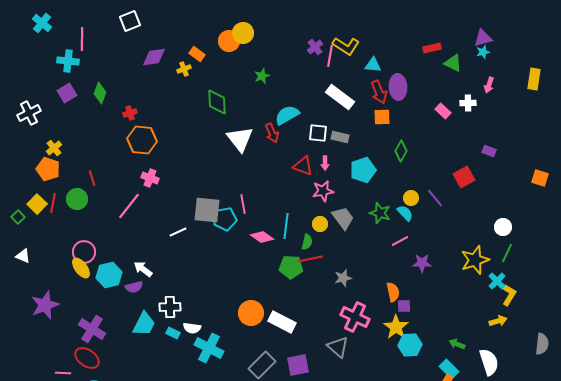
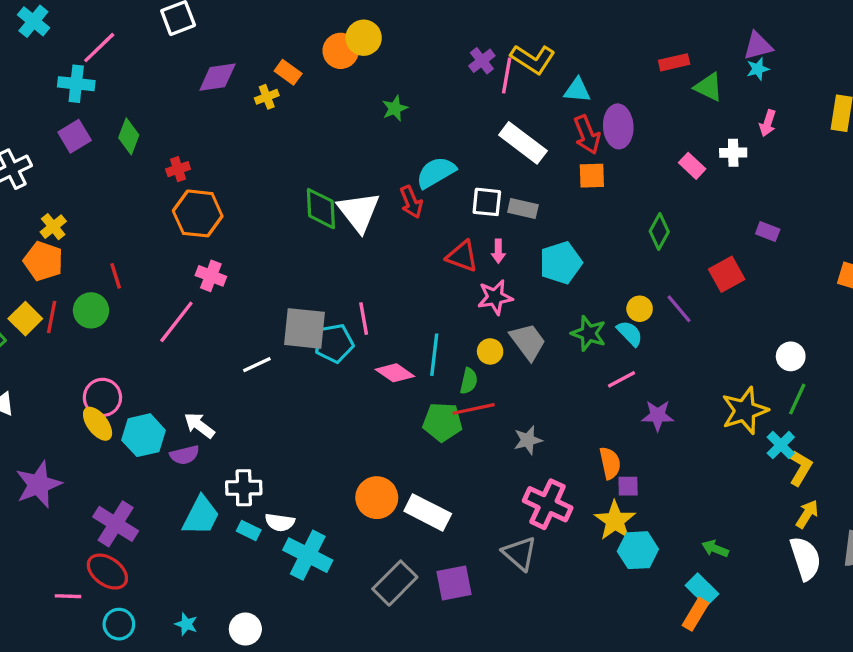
pink line: (82, 39) -> (99, 48), turned 45
green diamond: (217, 102) -> (321, 209), moved
green diamond: (401, 151) -> (659, 232), moved
yellow arrow: (498, 321) -> (807, 514), moved, turned -42
white semicircle: (489, 362) -> (805, 558), moved

